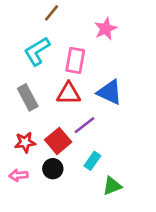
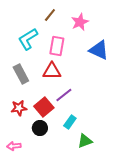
brown line: (51, 13) -> (50, 15), moved
blue triangle: (110, 92) -> (99, 50), moved
pink arrow: (18, 175) -> (14, 146), moved

